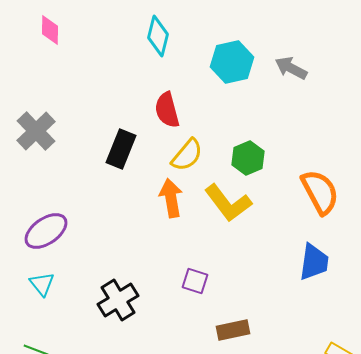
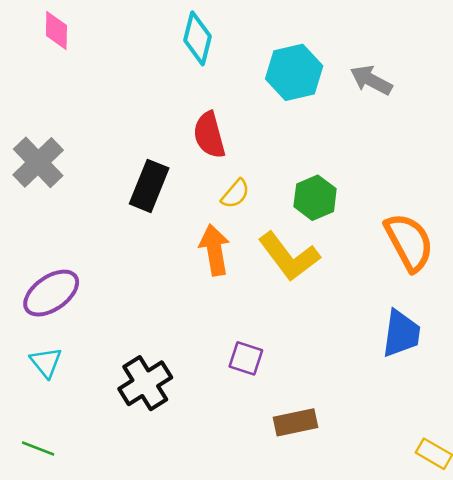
yellow semicircle: (187, 155) -> (235, 194), size x0.7

